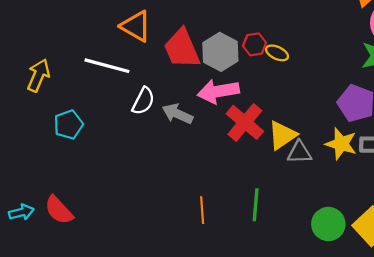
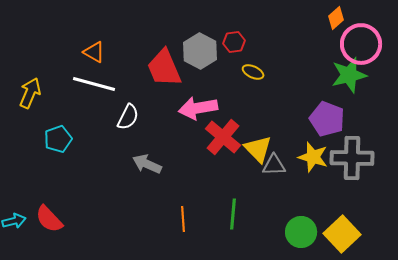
orange triangle: (136, 26) -> (94, 52), moved, size x0.7
red hexagon: (255, 44) -> (234, 42), moved
gray hexagon: (220, 52) -> (200, 51), moved
gray arrow: (178, 114) -> (147, 164), moved
yellow triangle: (282, 135) -> (258, 149), turned -40

